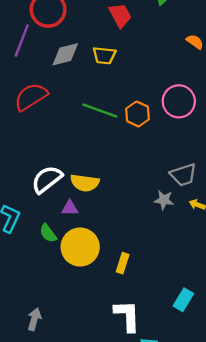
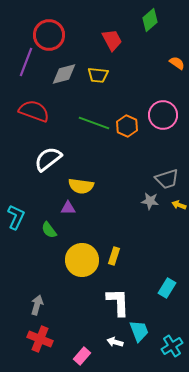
red semicircle: (31, 97) -> (34, 111), turned 52
white semicircle: (47, 179) -> (48, 159), moved
yellow circle: (80, 247) -> (82, 260), moved

